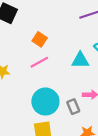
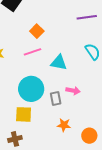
cyan triangle: (80, 60) -> (59, 63), moved

